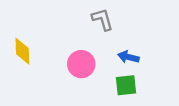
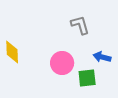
green square: (126, 85) -> (87, 78), moved

